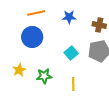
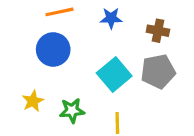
cyan square: (71, 53) -> (114, 75), size x1.5

